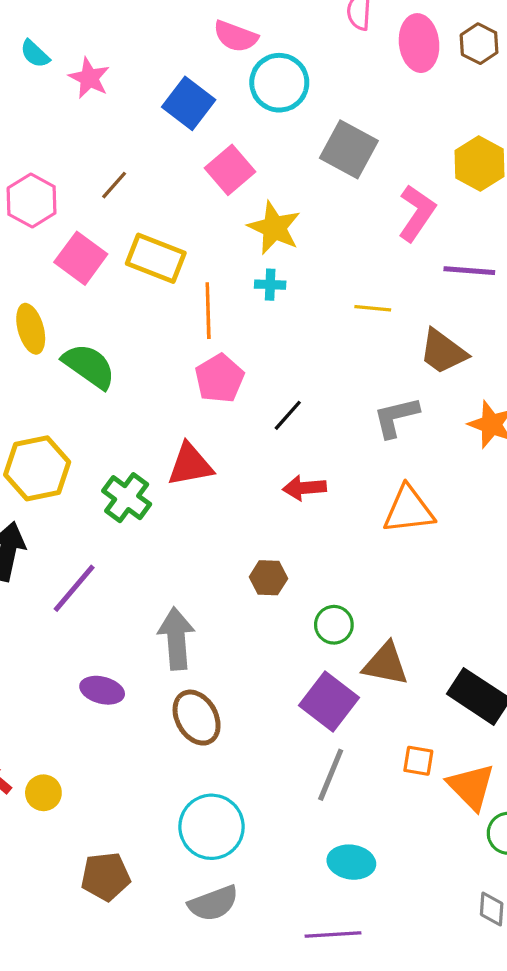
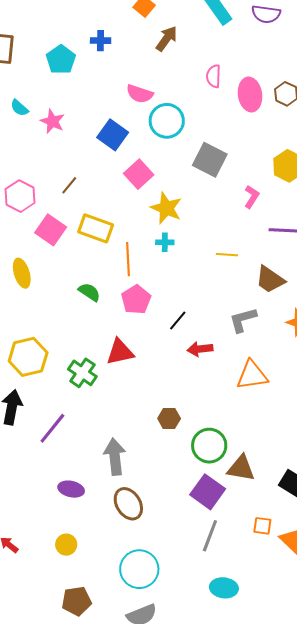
pink L-shape: (417, 213) -> (252, 197), size x0.7
green semicircle: (89, 366) -> (89, 292), moved, size x0.7
red arrow: (304, 488) -> (200, 349), moved
green circle: (334, 625) -> (209, 446), size x1.5
yellow circle: (43, 793) -> (66, 545), moved

